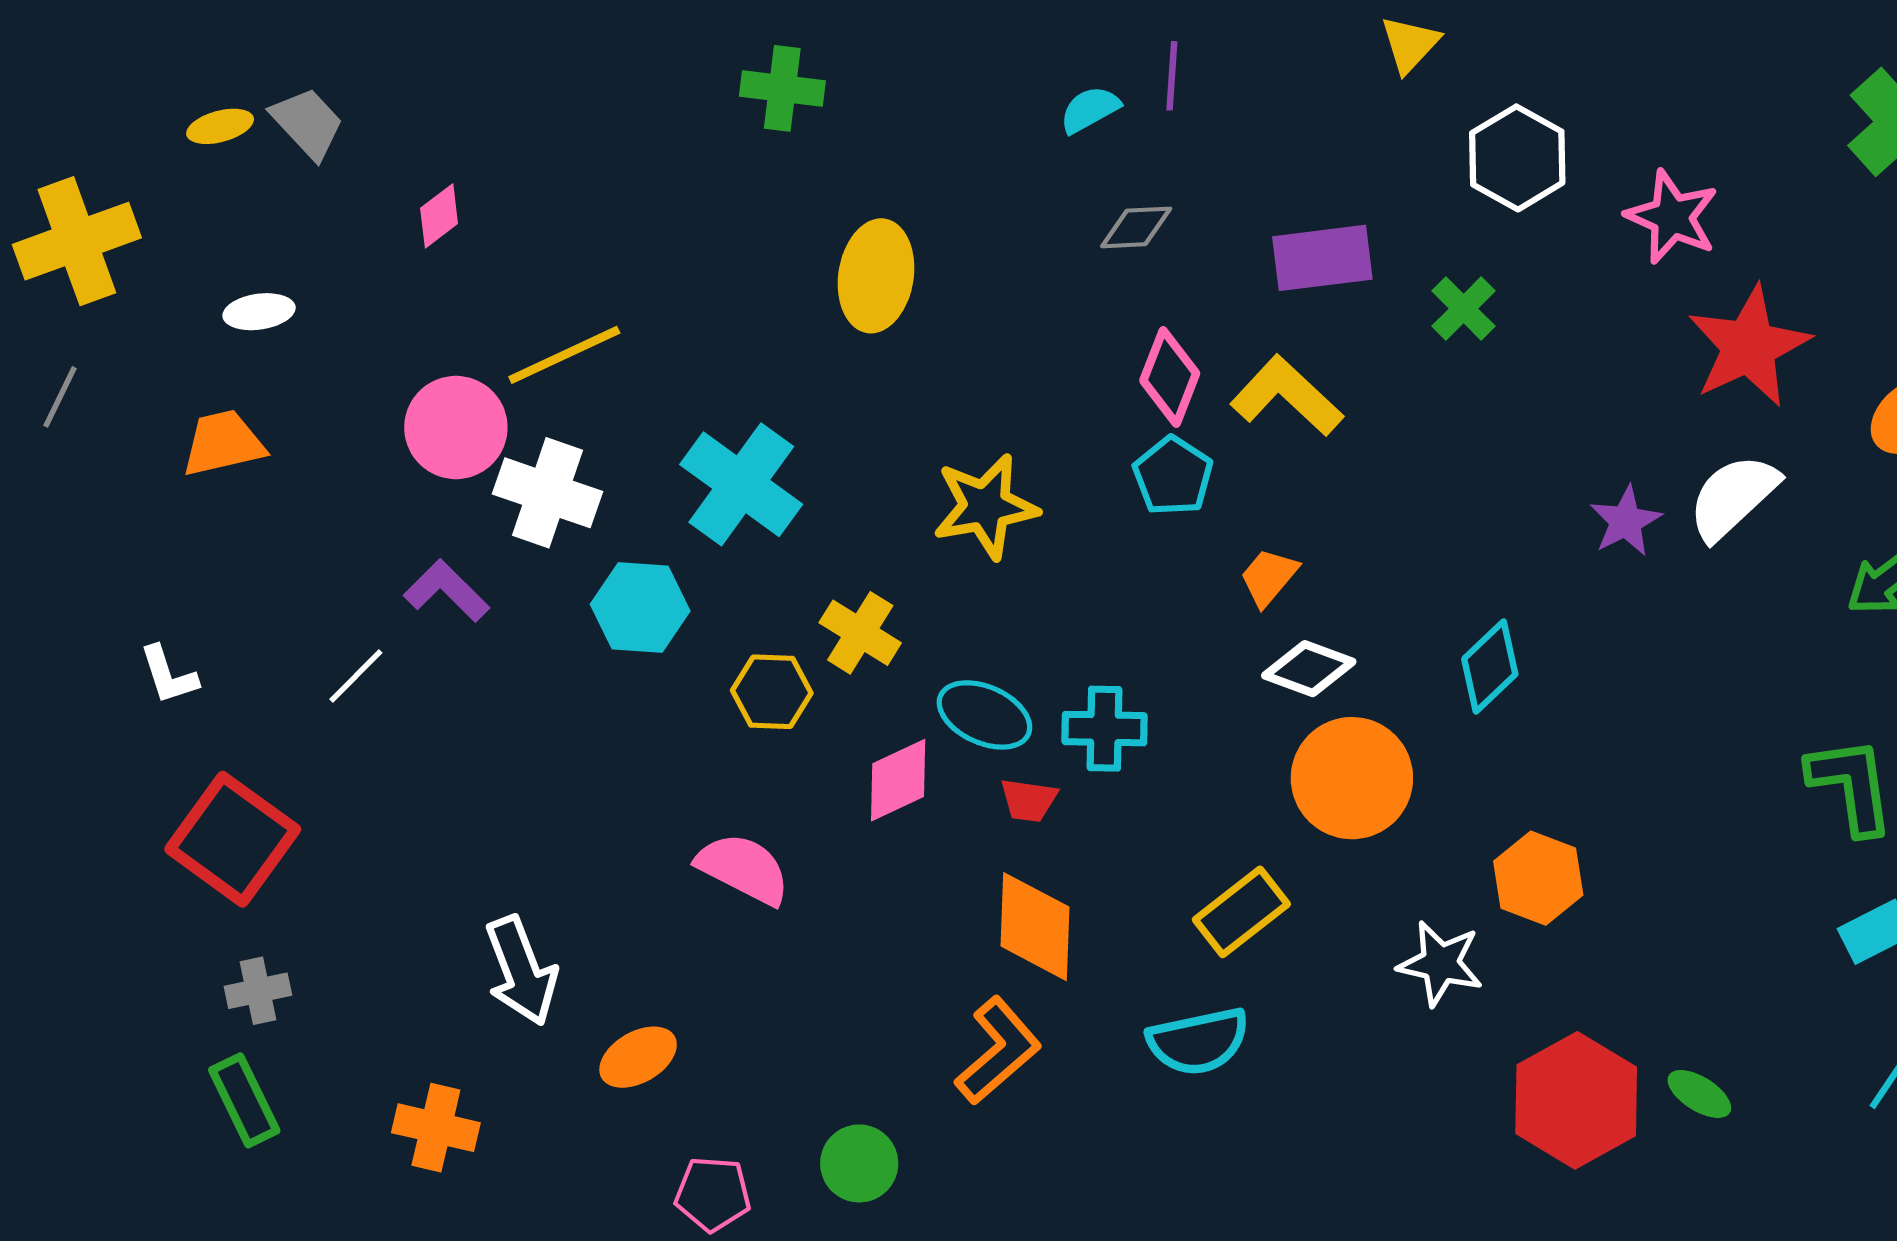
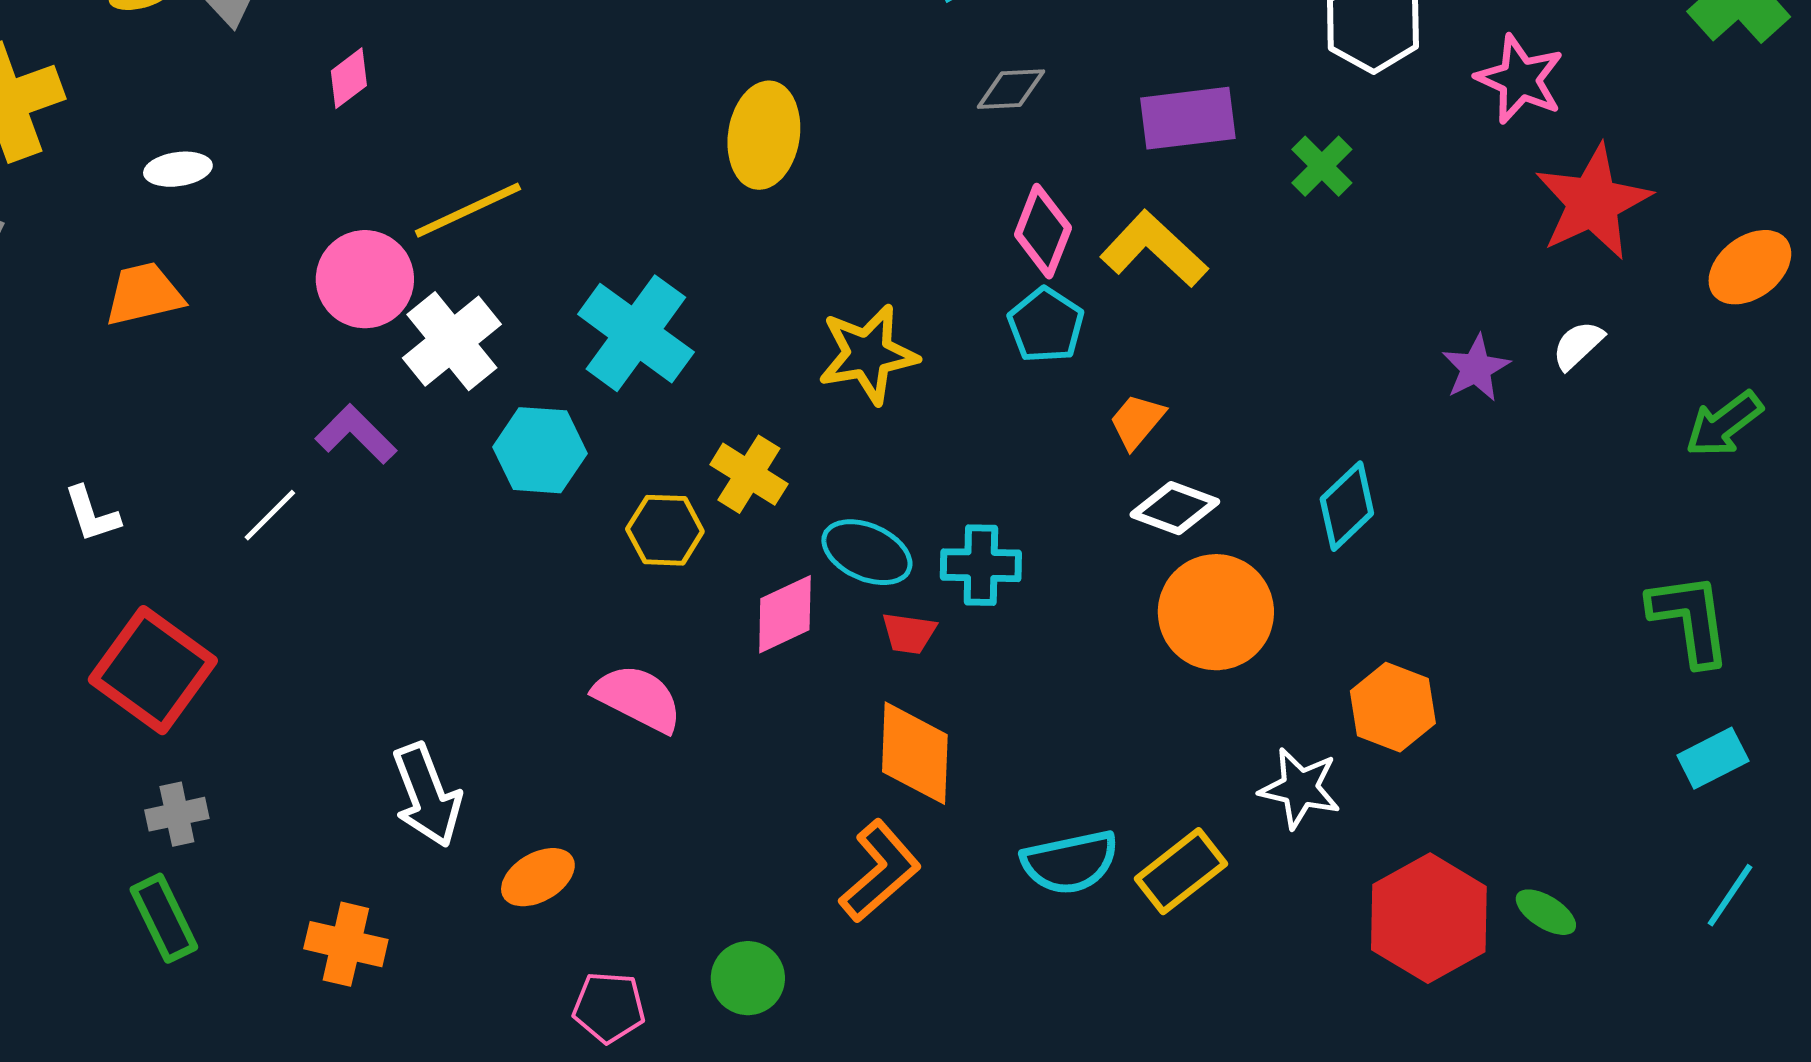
white cross: (548, 493) -> (452, 341), turned 32
white semicircle: (1733, 497) -> (1578, 345), size x0.6
yellow rectangle: (1241, 912) -> (1181, 871), moved

